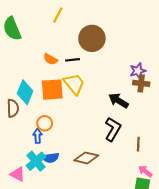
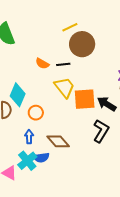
yellow line: (58, 15) -> (70, 27), moved, turned 35
orange square: (52, 90) -> (85, 99), moved
orange circle: (45, 123) -> (36, 113), moved
brown diamond: (86, 158) -> (58, 141), moved, turned 35

